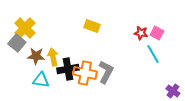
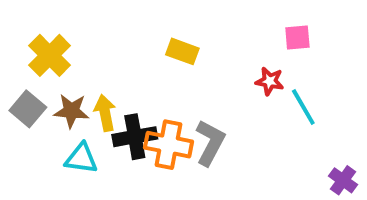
red star: (141, 33) -> (270, 81), moved
pink square: (157, 33) -> (297, 38), moved, turned -32
gray square: (17, 43) -> (28, 109), moved

